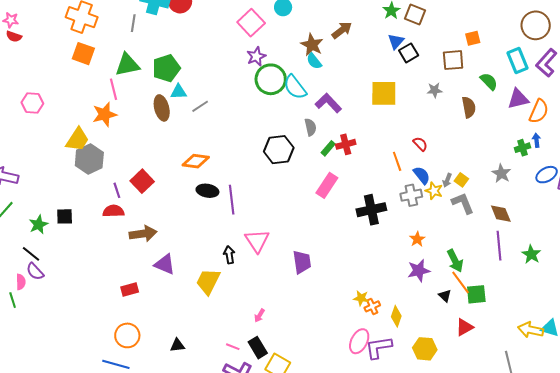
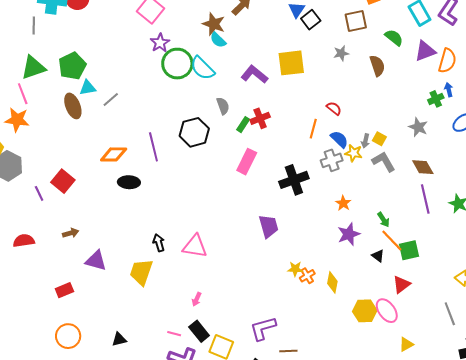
purple L-shape: (328, 103) -> (254, 74), moved
orange star: (105, 114) -> (17, 120), turned 30
orange line: (397, 161) -> (313, 129), turned 42
purple line: (232, 200) -> (153, 147), moved
red semicircle: (113, 211) -> (24, 241), moved
brown arrow: (143, 234) -> (71, 233), size x0.6
pink triangle: (257, 241) -> (195, 246), moved, turned -40
green arrow: (455, 261) -> (383, 220), size x0.7
purple trapezoid: (302, 262) -> (269, 226), moved
pink ellipse: (359, 341) -> (387, 311), moved, turned -55
purple L-shape: (379, 347) -> (263, 328), moved

